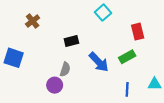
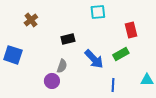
cyan square: (103, 13) -> (98, 12), turned 35
blue line: (127, 89) -> (113, 85), moved

